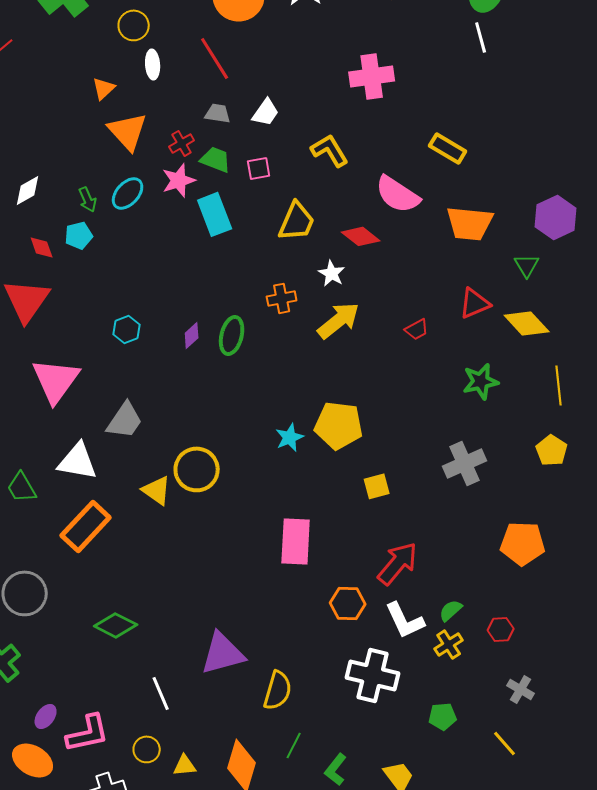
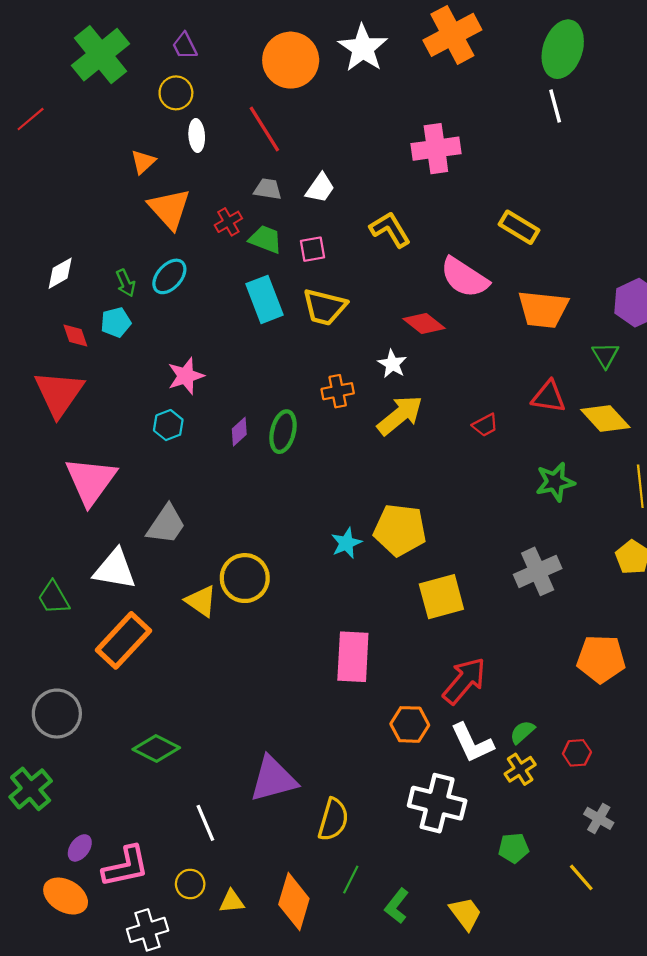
pink star: (179, 180) -> (186, 376), moved
yellow trapezoid: (297, 221) -> (325, 307), moved, turned 81
red triangle: (475, 303) -> (549, 397), turned 32
yellow square: (377, 486) -> (441, 597), size x1.6

